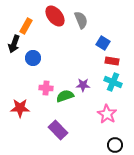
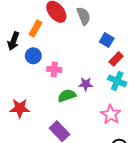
orange rectangle: (26, 26) -> (35, 29), moved
red rectangle: (112, 61) -> (116, 59), turned -56
pink cross: (46, 88) -> (54, 69), moved

